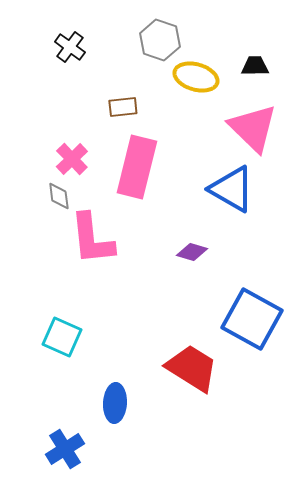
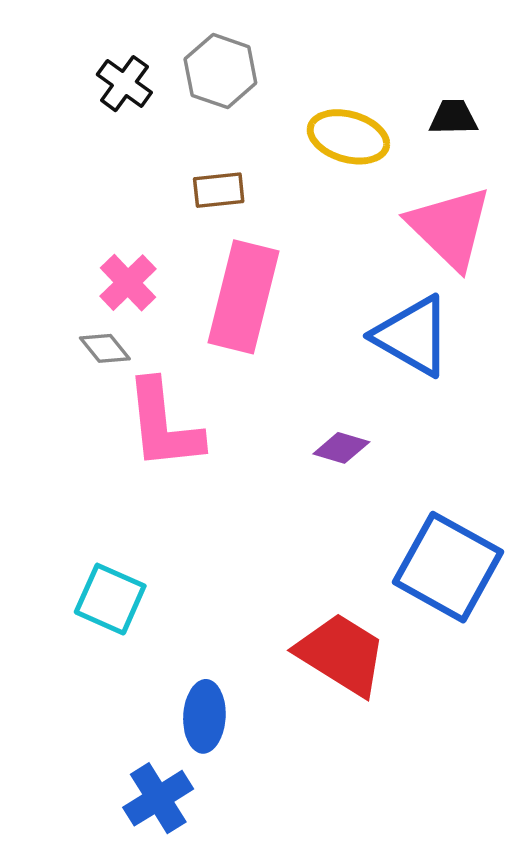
gray hexagon: (160, 40) -> (220, 71), moved
gray diamond: (59, 196) -> (105, 348), turned -32
blue cross: (65, 449) -> (158, 798), moved

